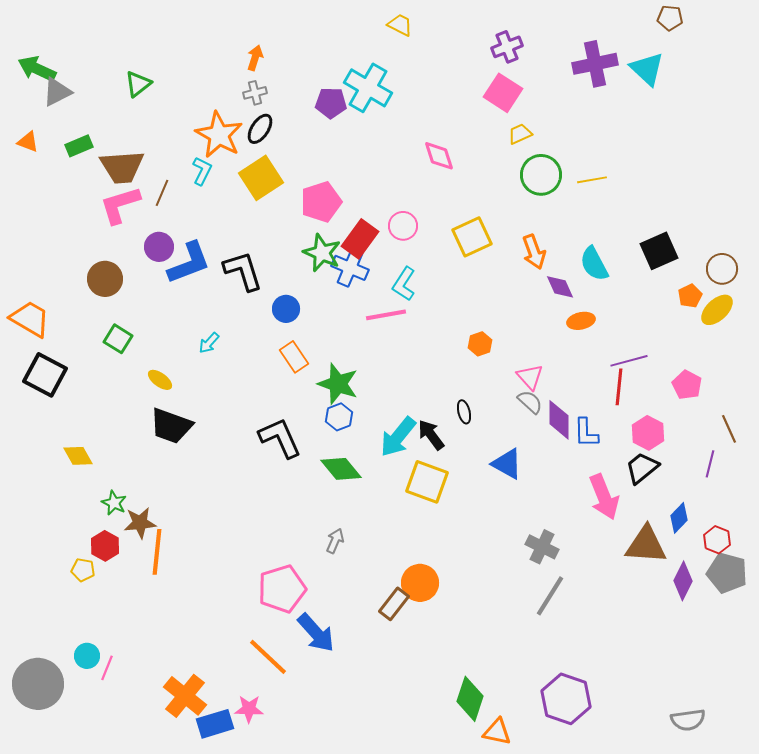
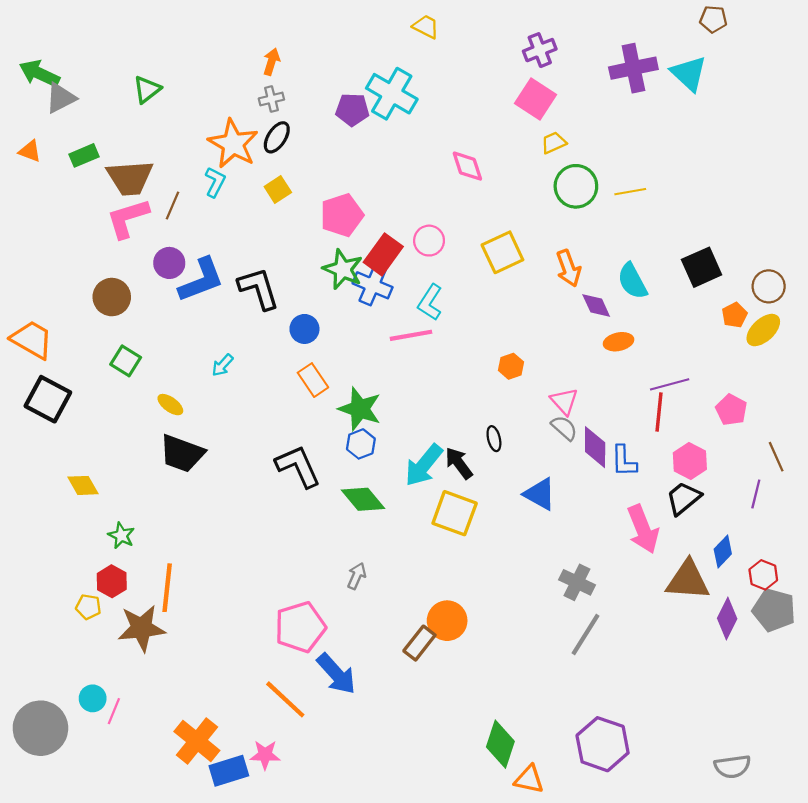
yellow square: (261, 178) -> (278, 189), size x0.6
brown star: (140, 523) -> (142, 628), moved, size x1.4

